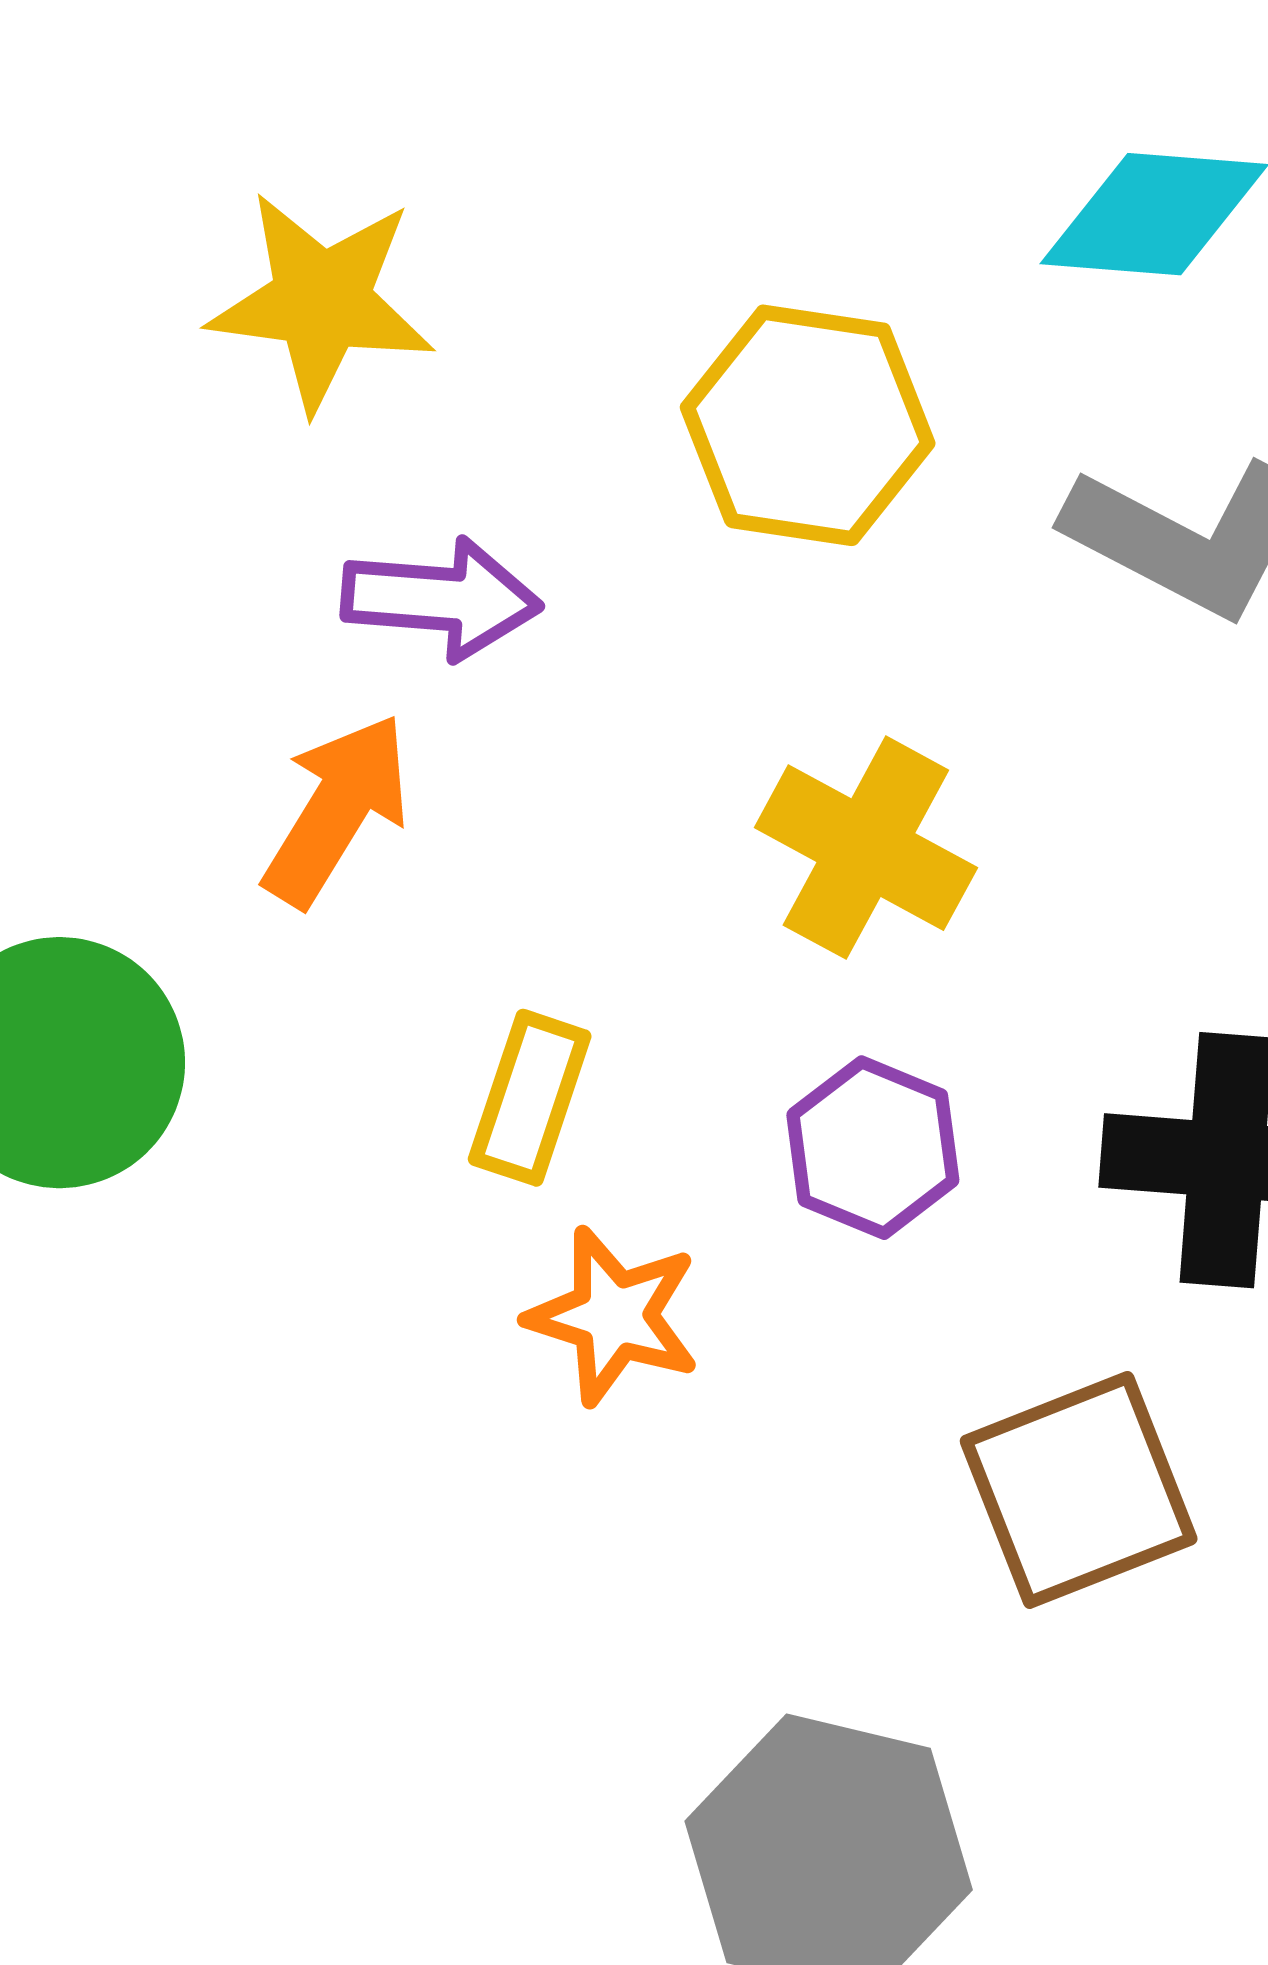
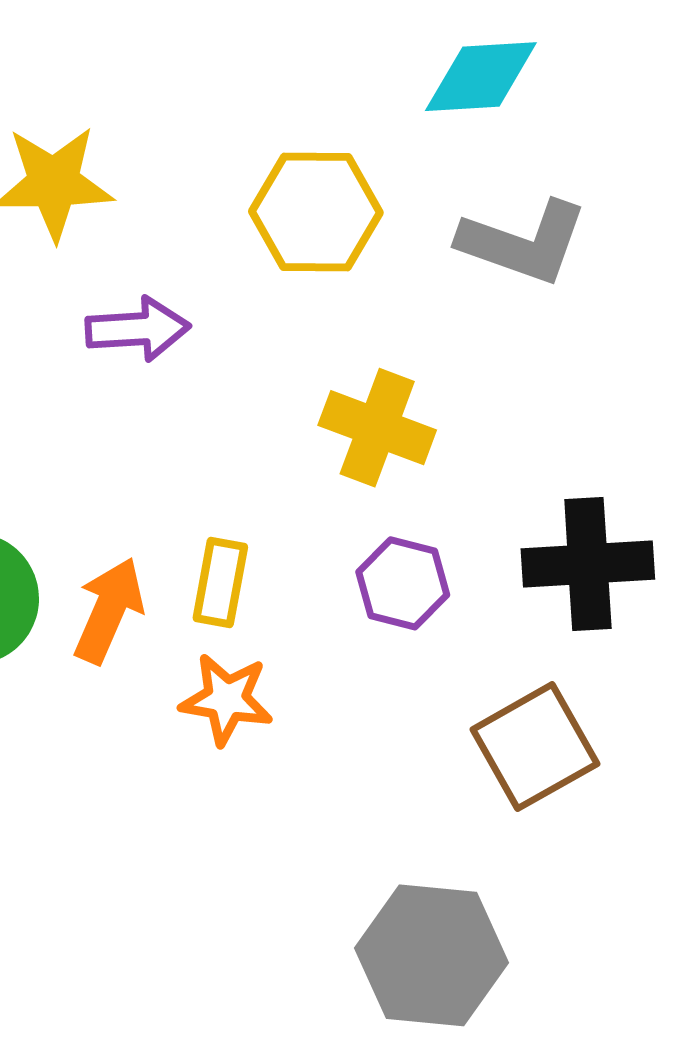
orange arrow: (337, 810) -> (109, 610), moved
orange star: (614, 1316) -> (226, 699), moved

